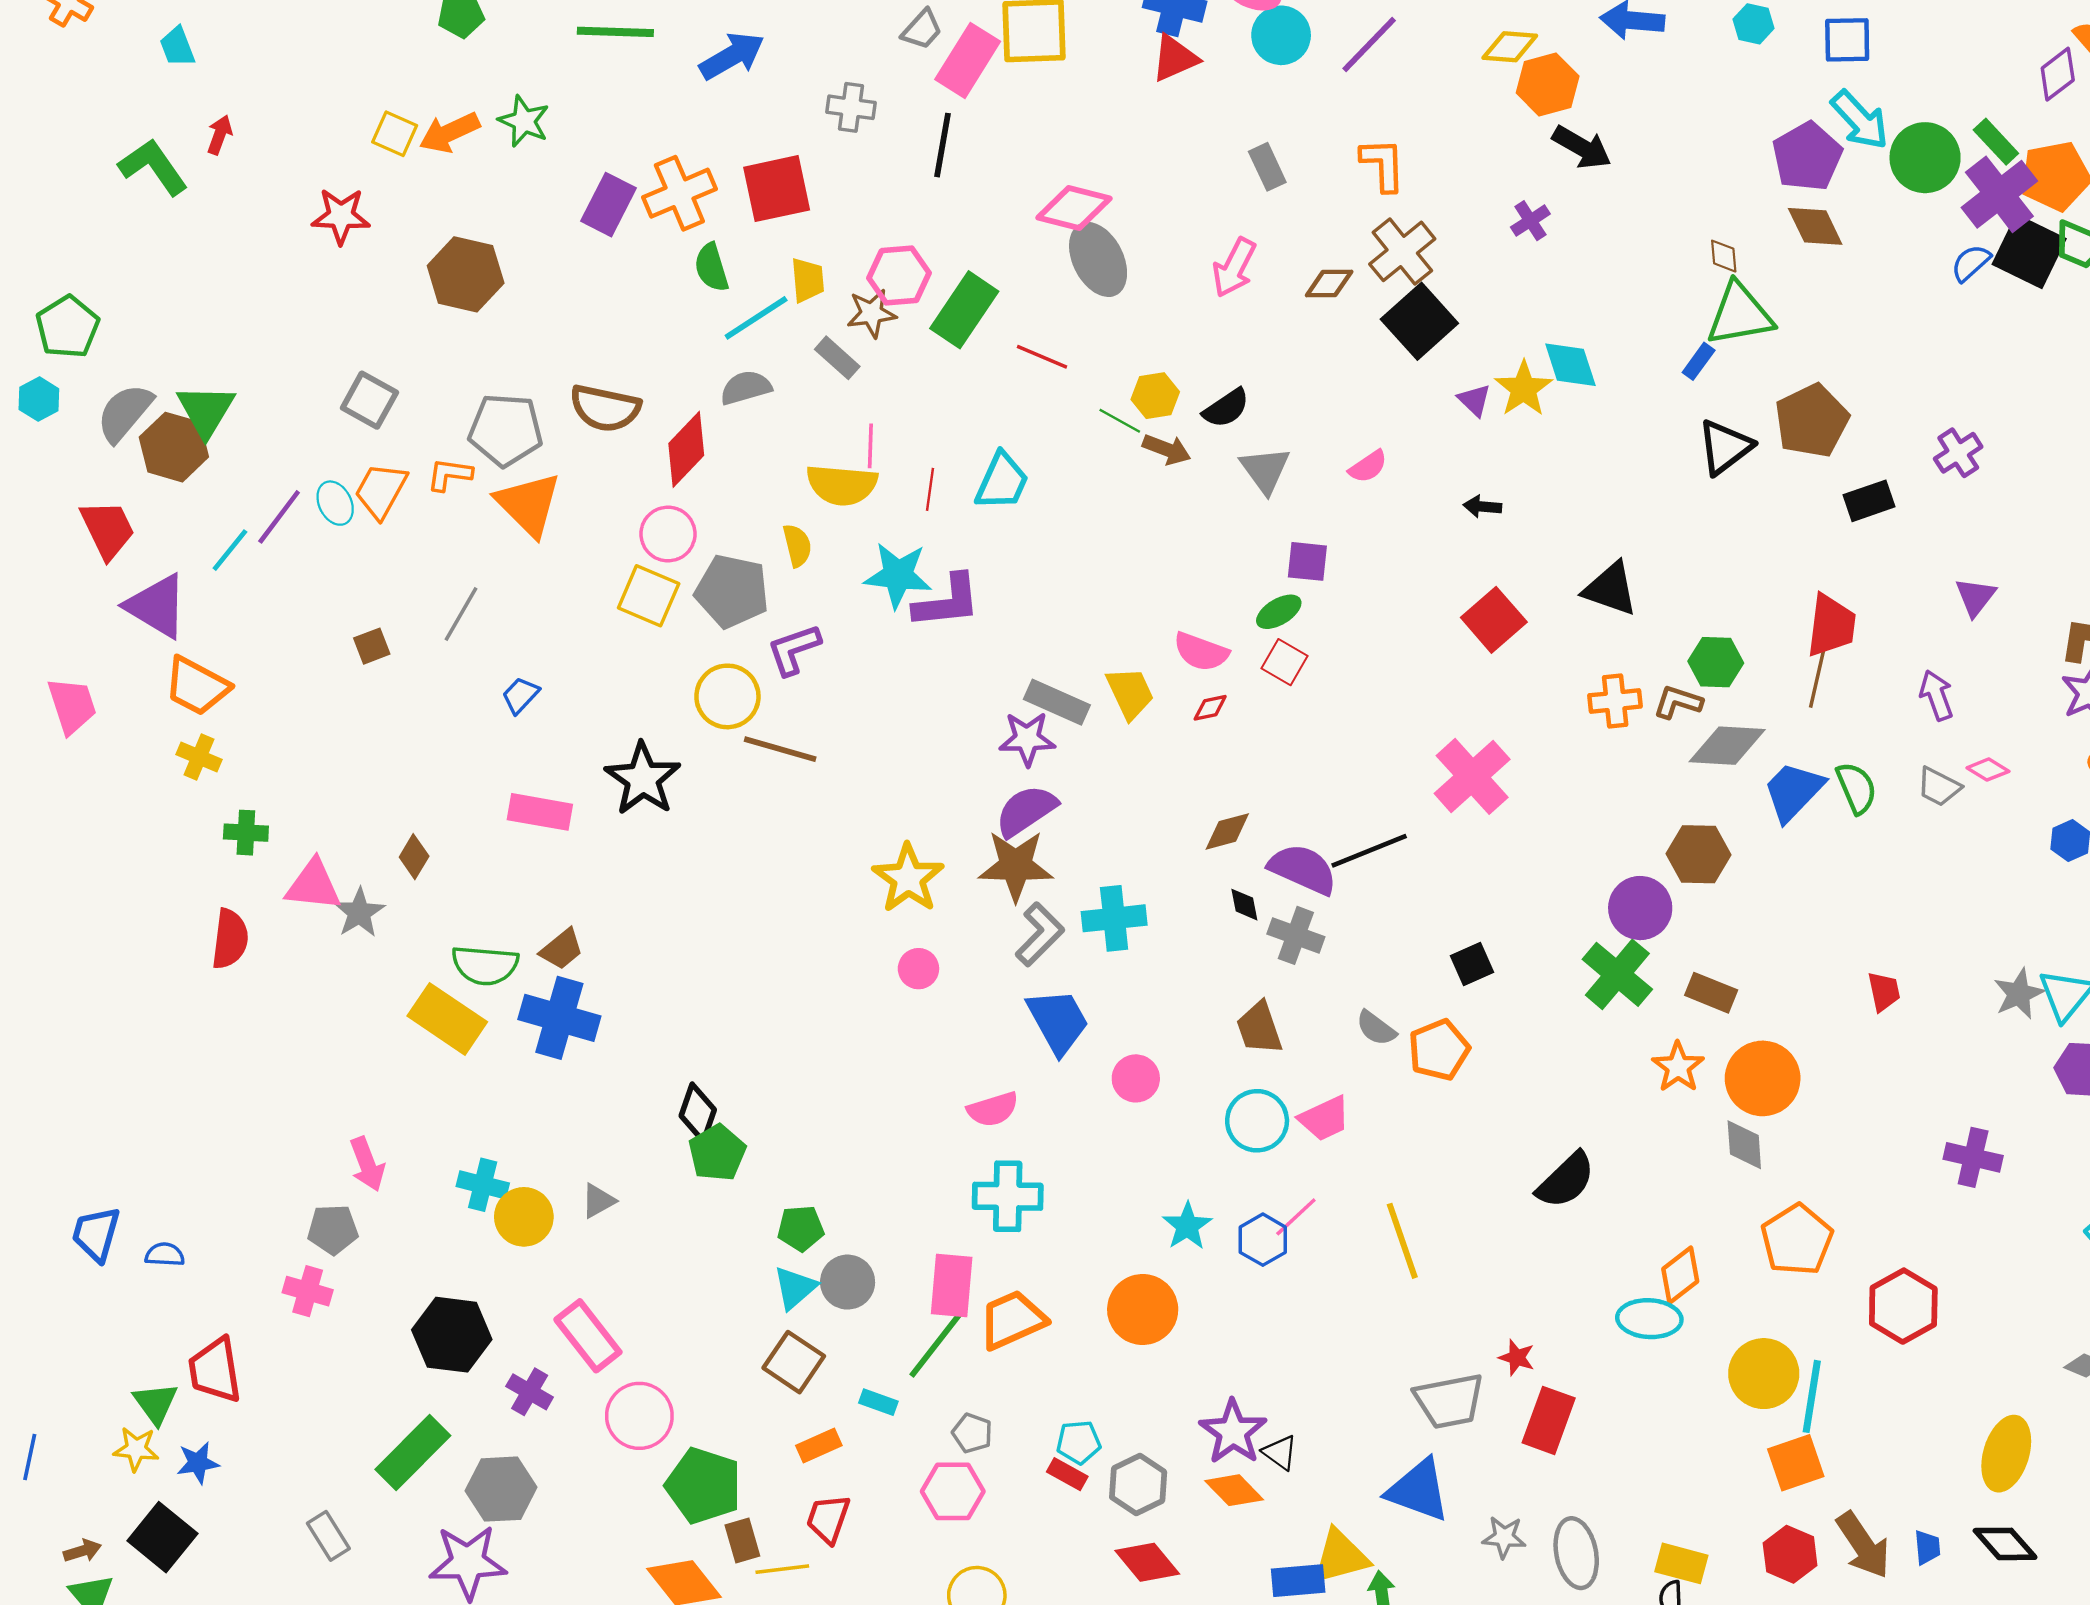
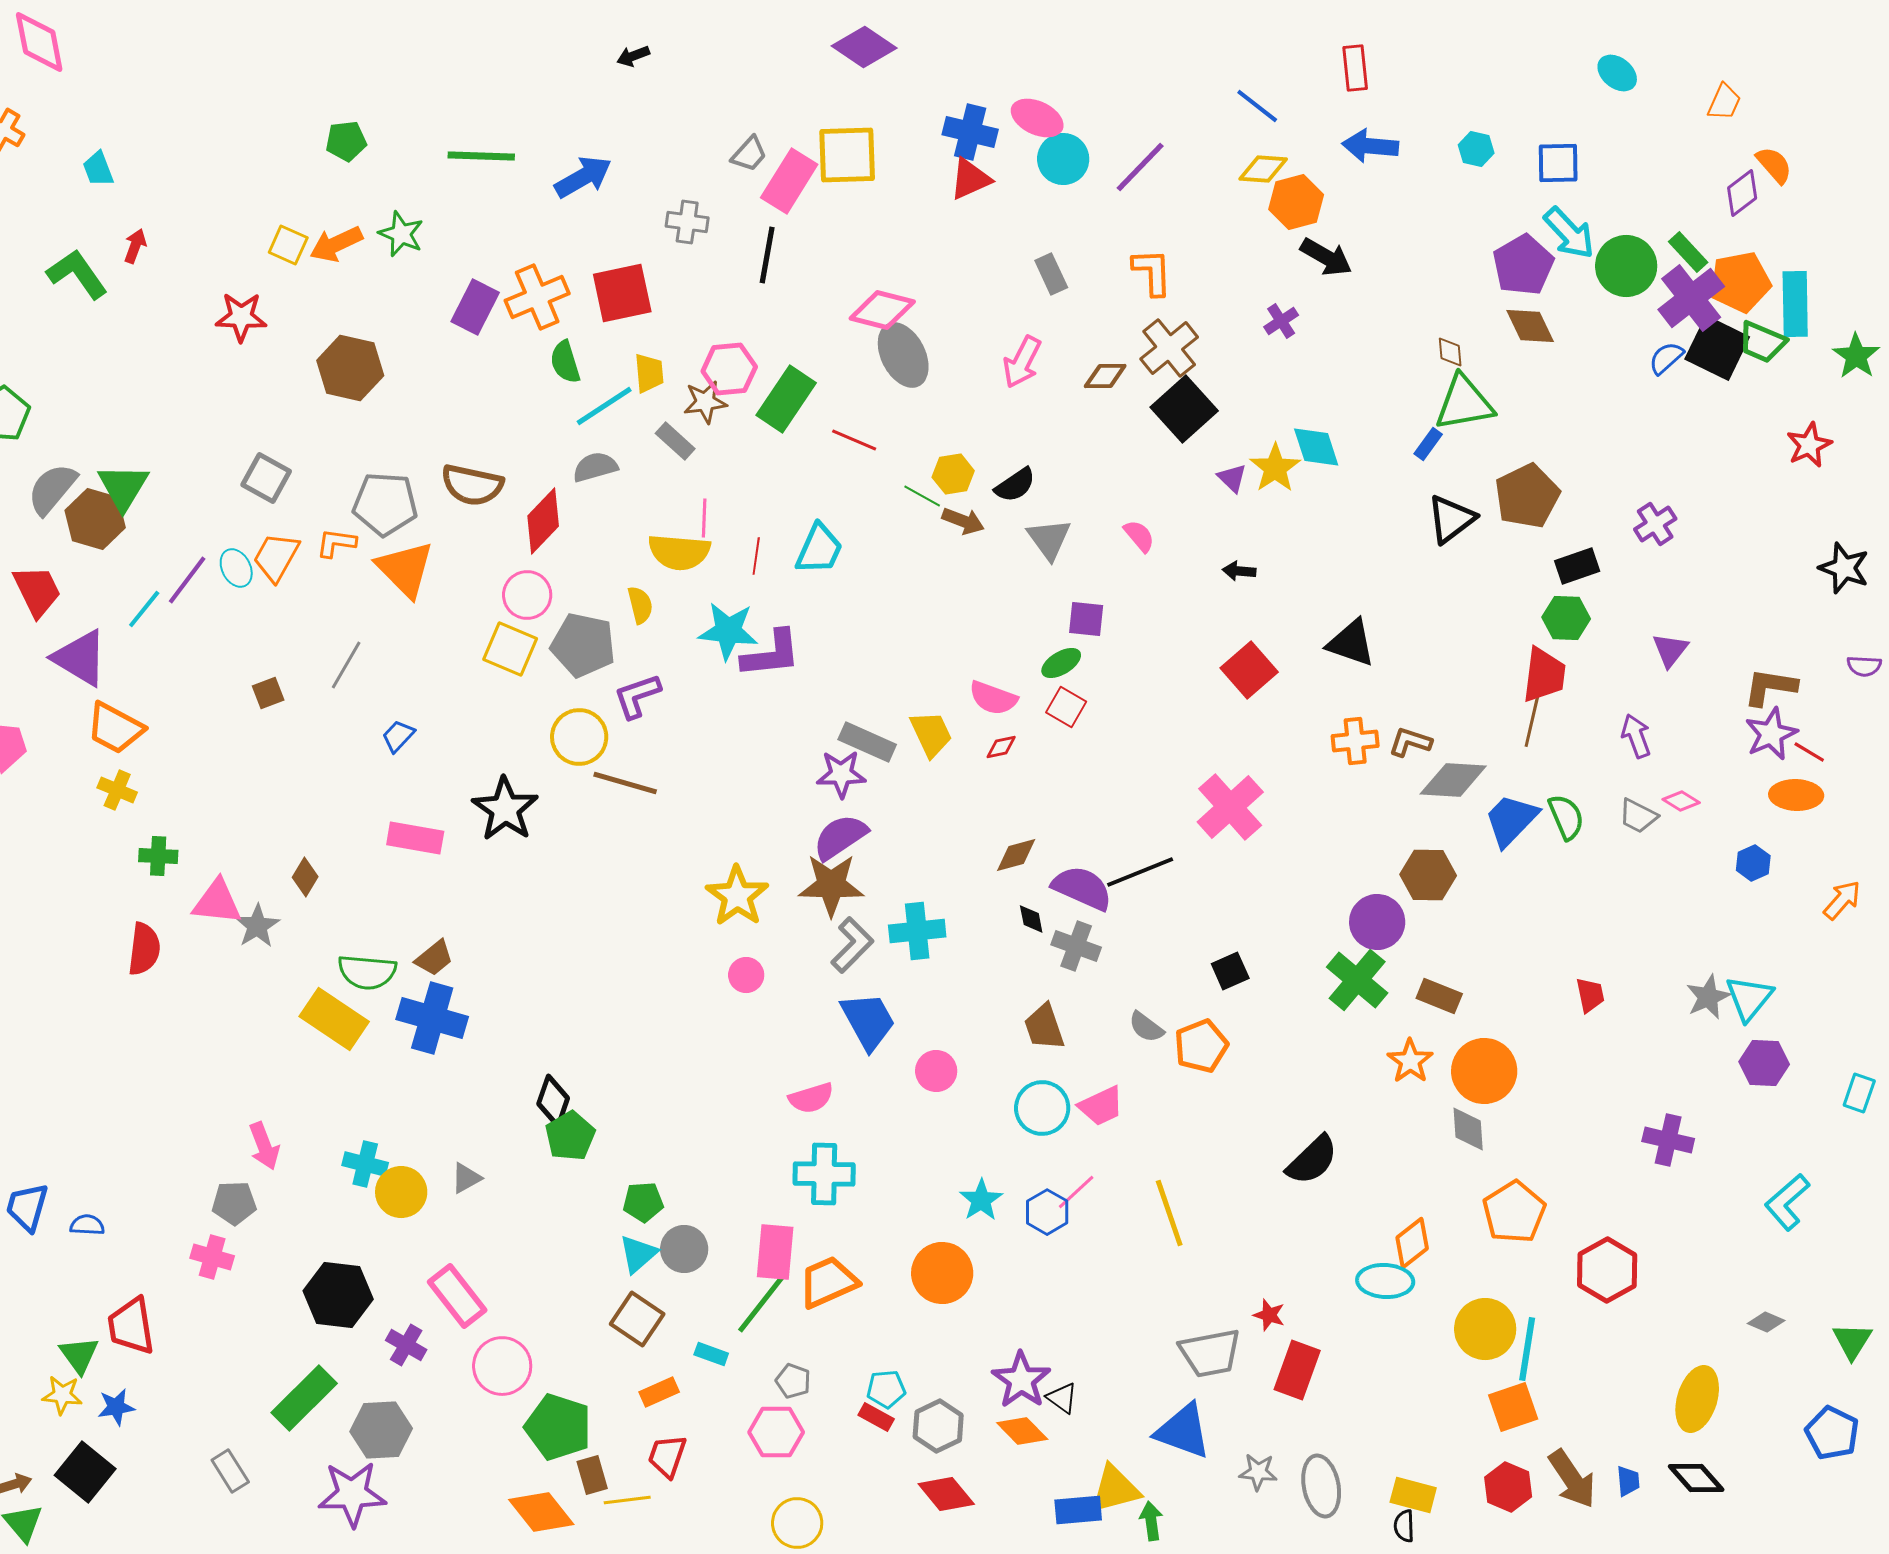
pink semicircle: (1368, 467) -> (1139, 536), turned -96
green hexagon: (1716, 662) -> (1566, 618), moved

